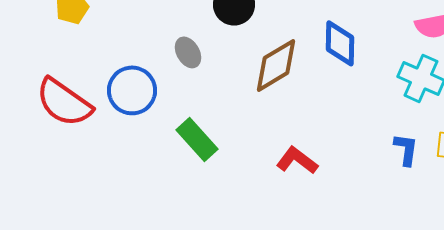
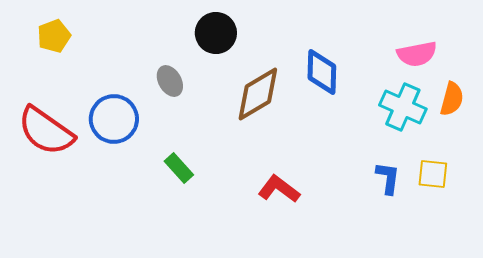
green rectangle: (197, 139) -> (179, 168), size x0.7

